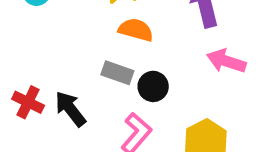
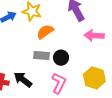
orange semicircle: (136, 30) -> (45, 32), turned -36

